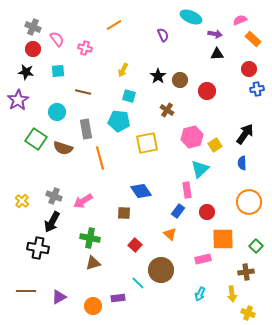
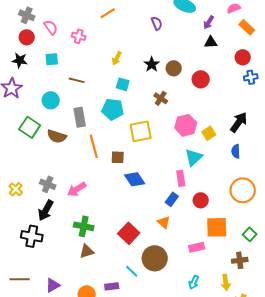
purple arrow: (215, 34) -> (209, 22), turned 112
brown square: (124, 213) -> (118, 157), moved
red square: (135, 245) -> (129, 233), size x1.5

